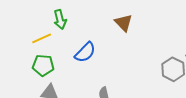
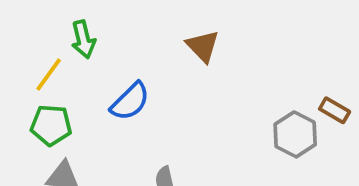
yellow line: (42, 38) -> (49, 74), turned -30

